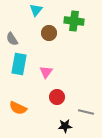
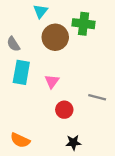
brown circle: (49, 33) -> (55, 37), size x1.5
orange semicircle: (18, 108) -> (20, 140), moved
gray line: (86, 112) -> (97, 97), moved

